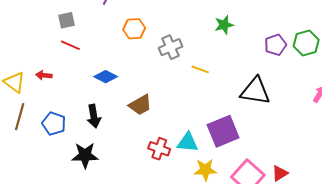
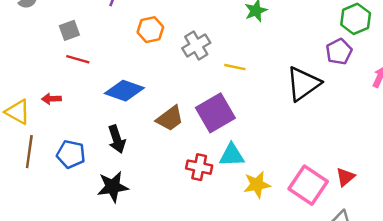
purple pentagon: (275, 45) -> (339, 52), moved
blue diamond: (106, 77) -> (124, 91), size x1.4
black triangle: (255, 91) -> (303, 84), turned -36
purple square: (223, 131) -> (215, 113), moved

